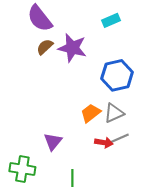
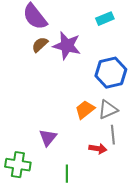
gray line: (119, 138) -> (113, 135), turned -72
red arrow: (104, 143) -> (98, 149), moved

